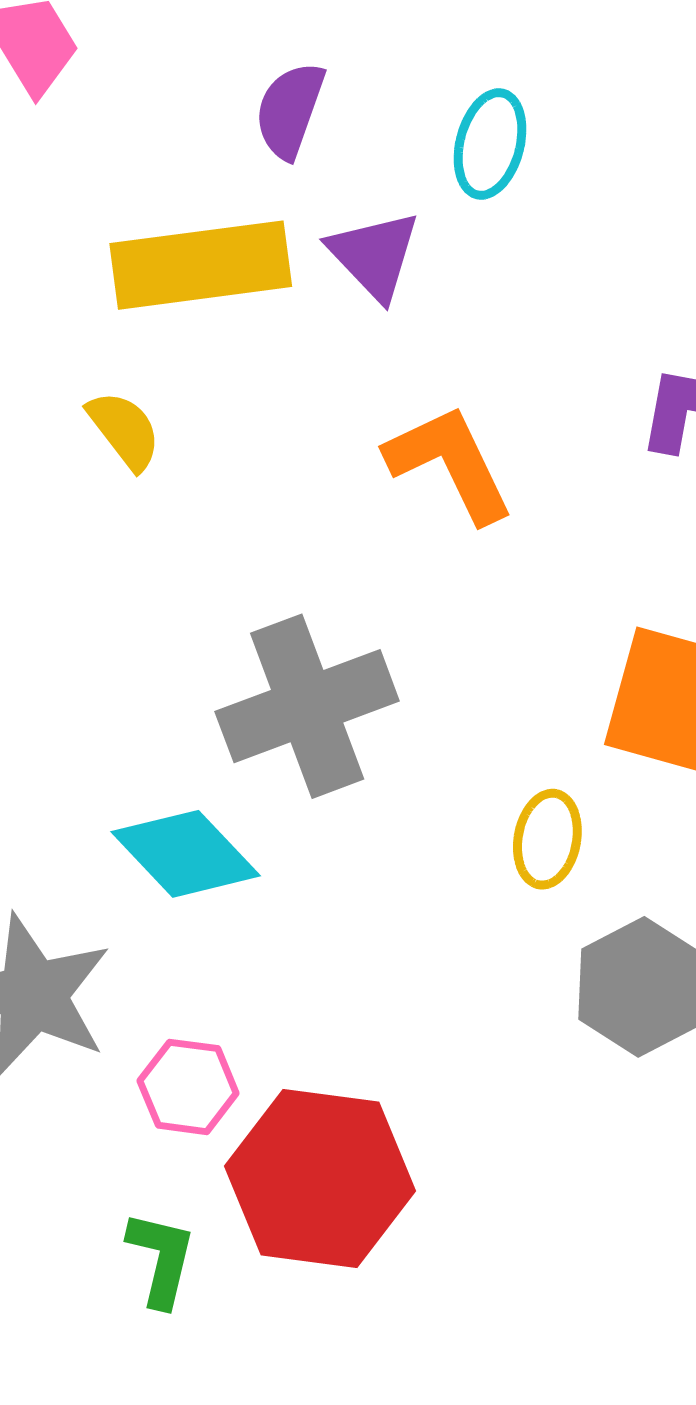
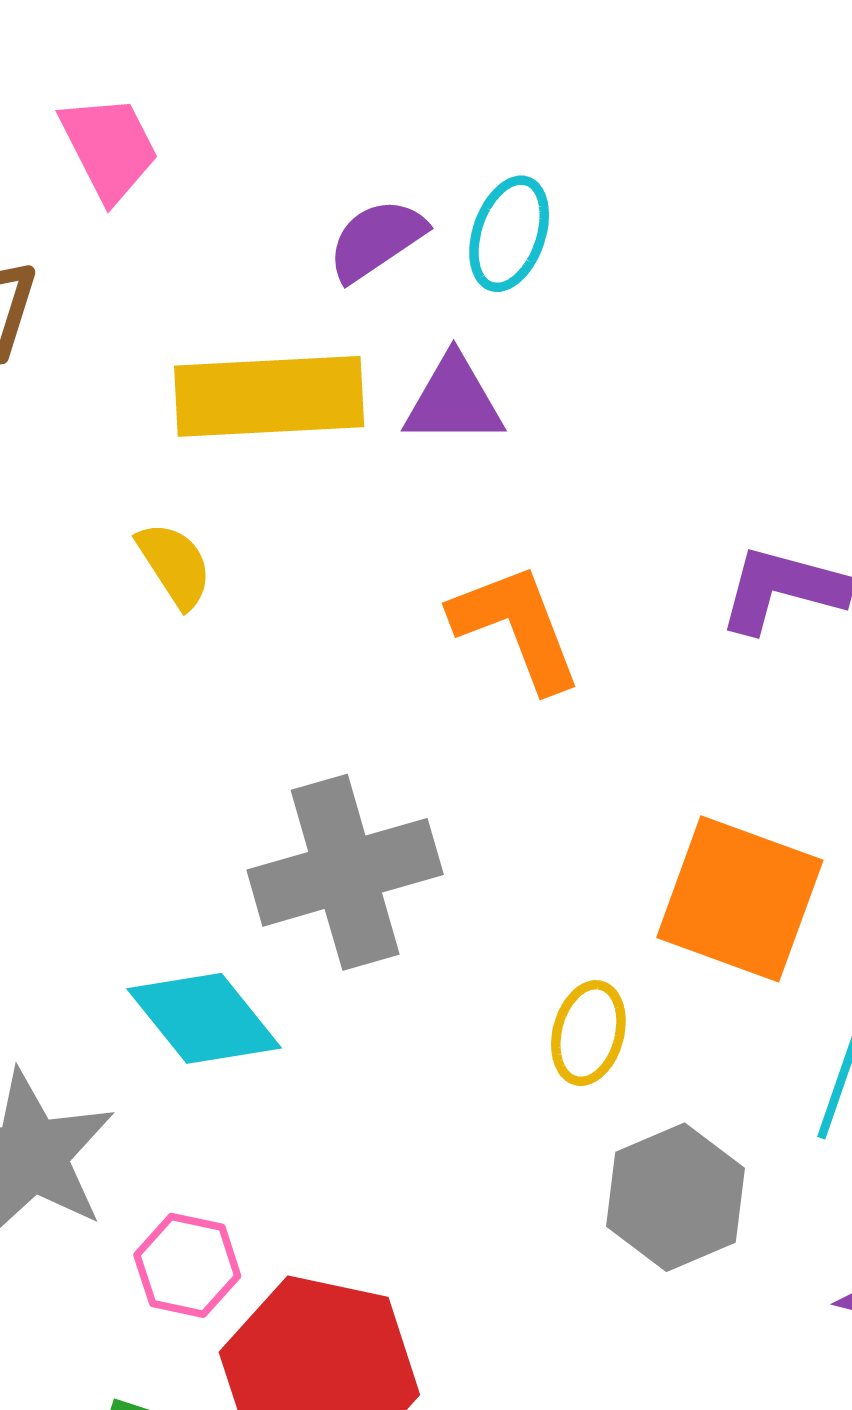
purple semicircle: (290, 110) -> (376, 240), turned 32
cyan ellipse: (490, 144) -> (509, 234), moved
purple triangle: (374, 255) -> (454, 400), turned -51

